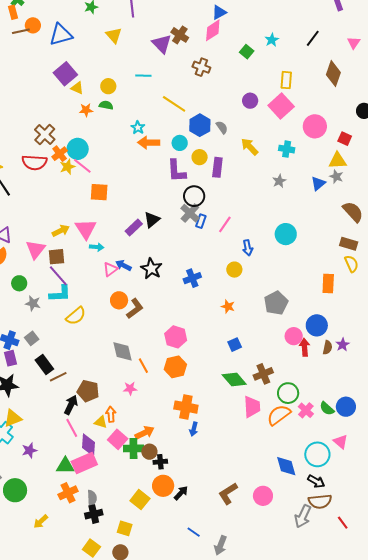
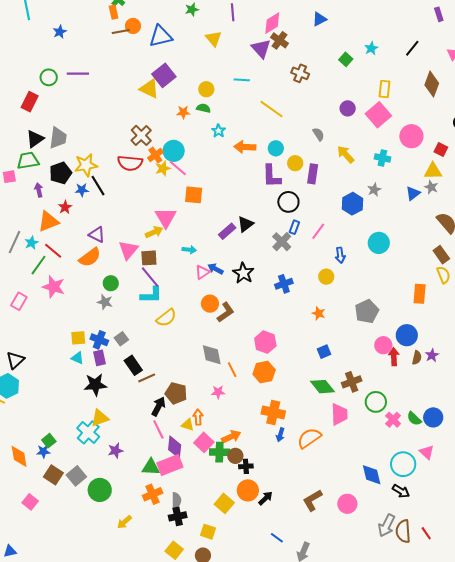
pink diamond: (213, 30) -> (272, 23), moved
yellow triangle: (77, 88) -> (149, 89), moved, size x1.5
blue hexagon: (200, 125) -> (352, 204), moved
cyan star: (138, 128) -> (219, 131), moved
gray cross: (190, 213) -> (282, 242), moved
pink triangle: (86, 229) -> (166, 218), moved
brown rectangle: (349, 244) -> (441, 255), turned 36
gray star: (33, 303) -> (105, 302), moved
orange semicircle: (279, 415) -> (309, 438), moved
brown semicircle: (320, 501) -> (403, 531), moved, turned 90

